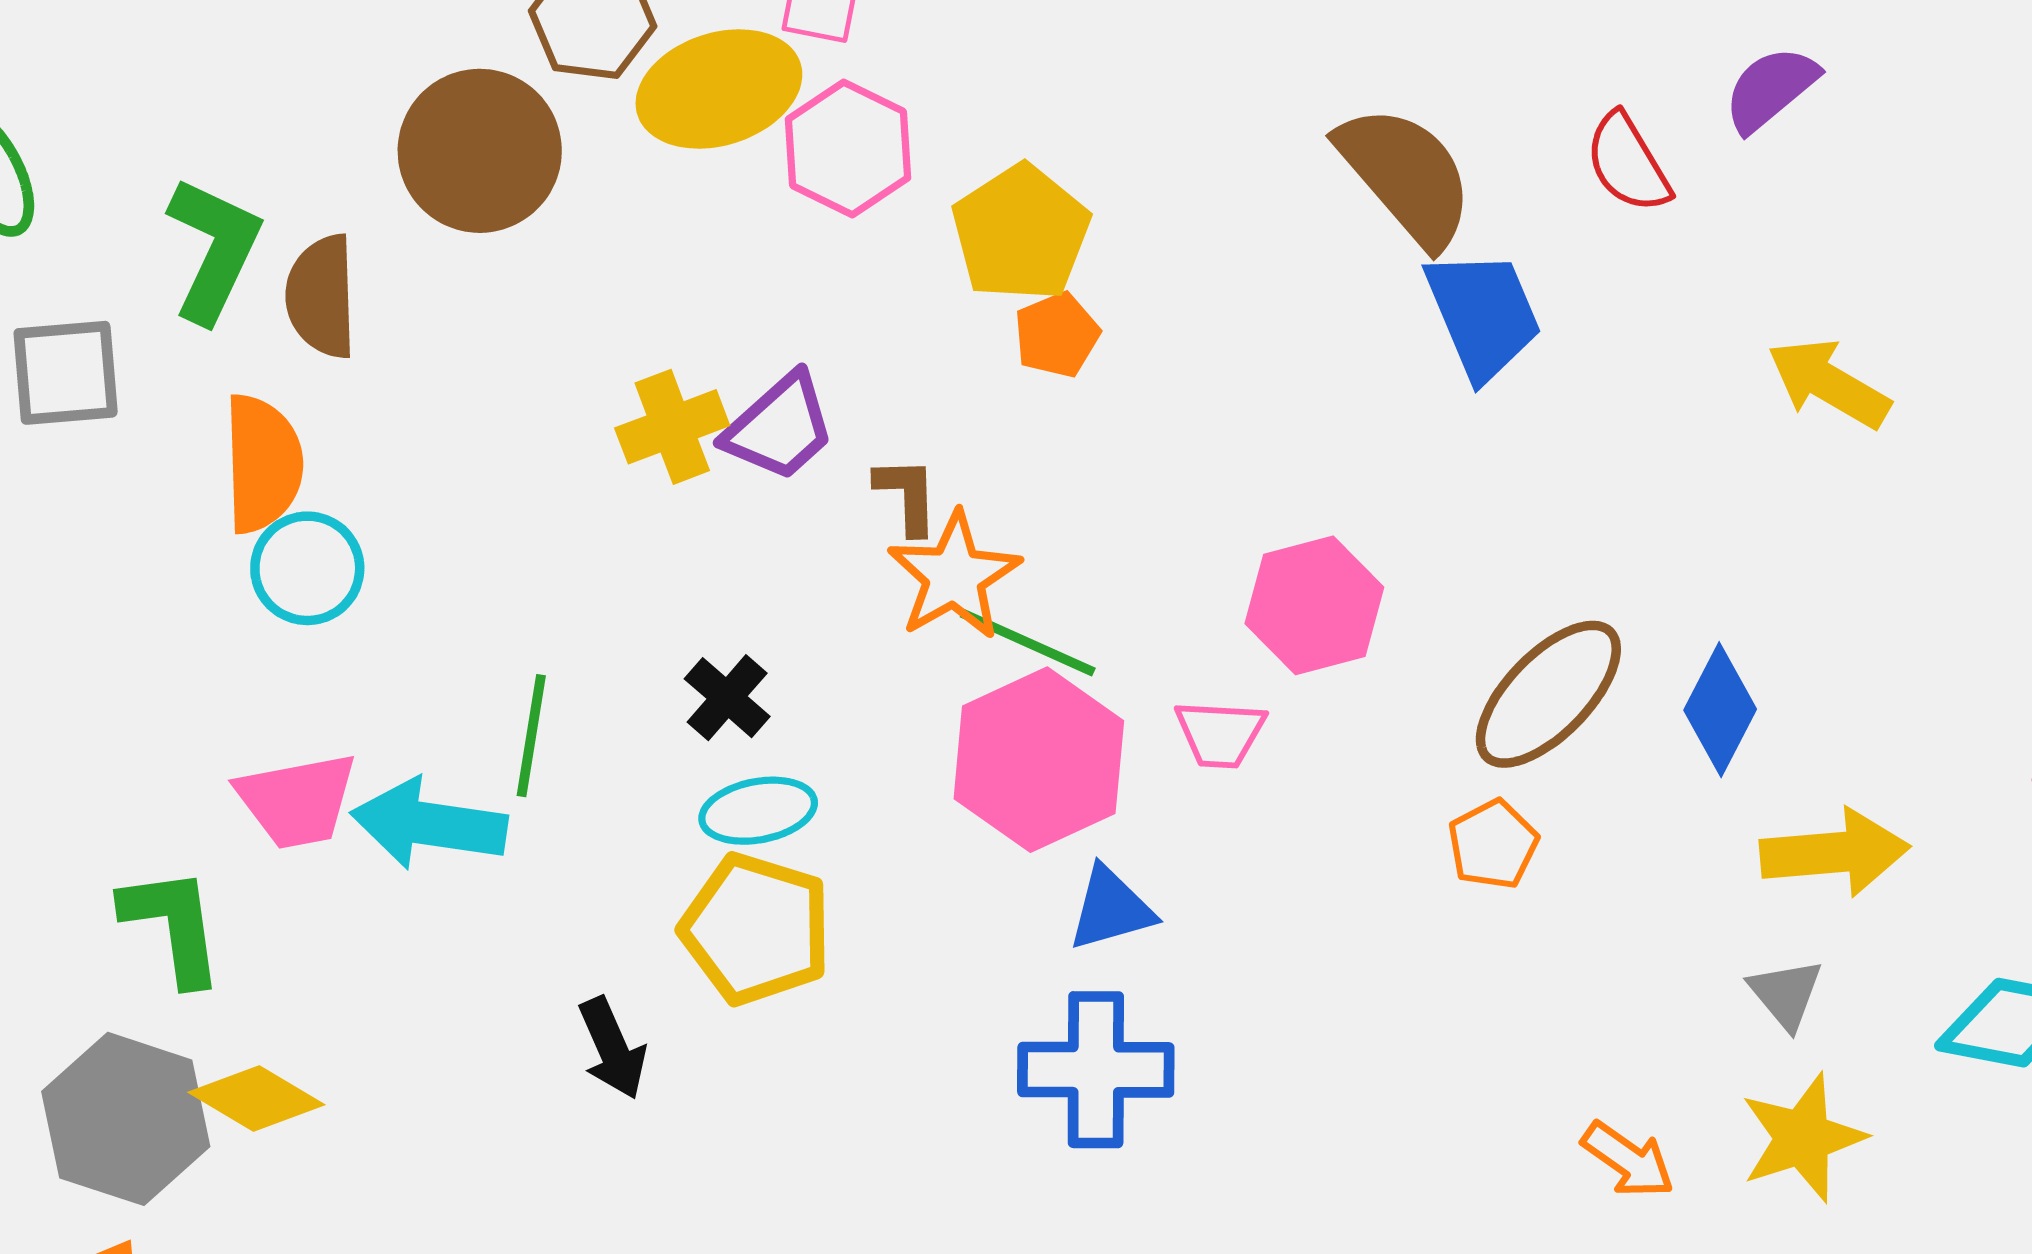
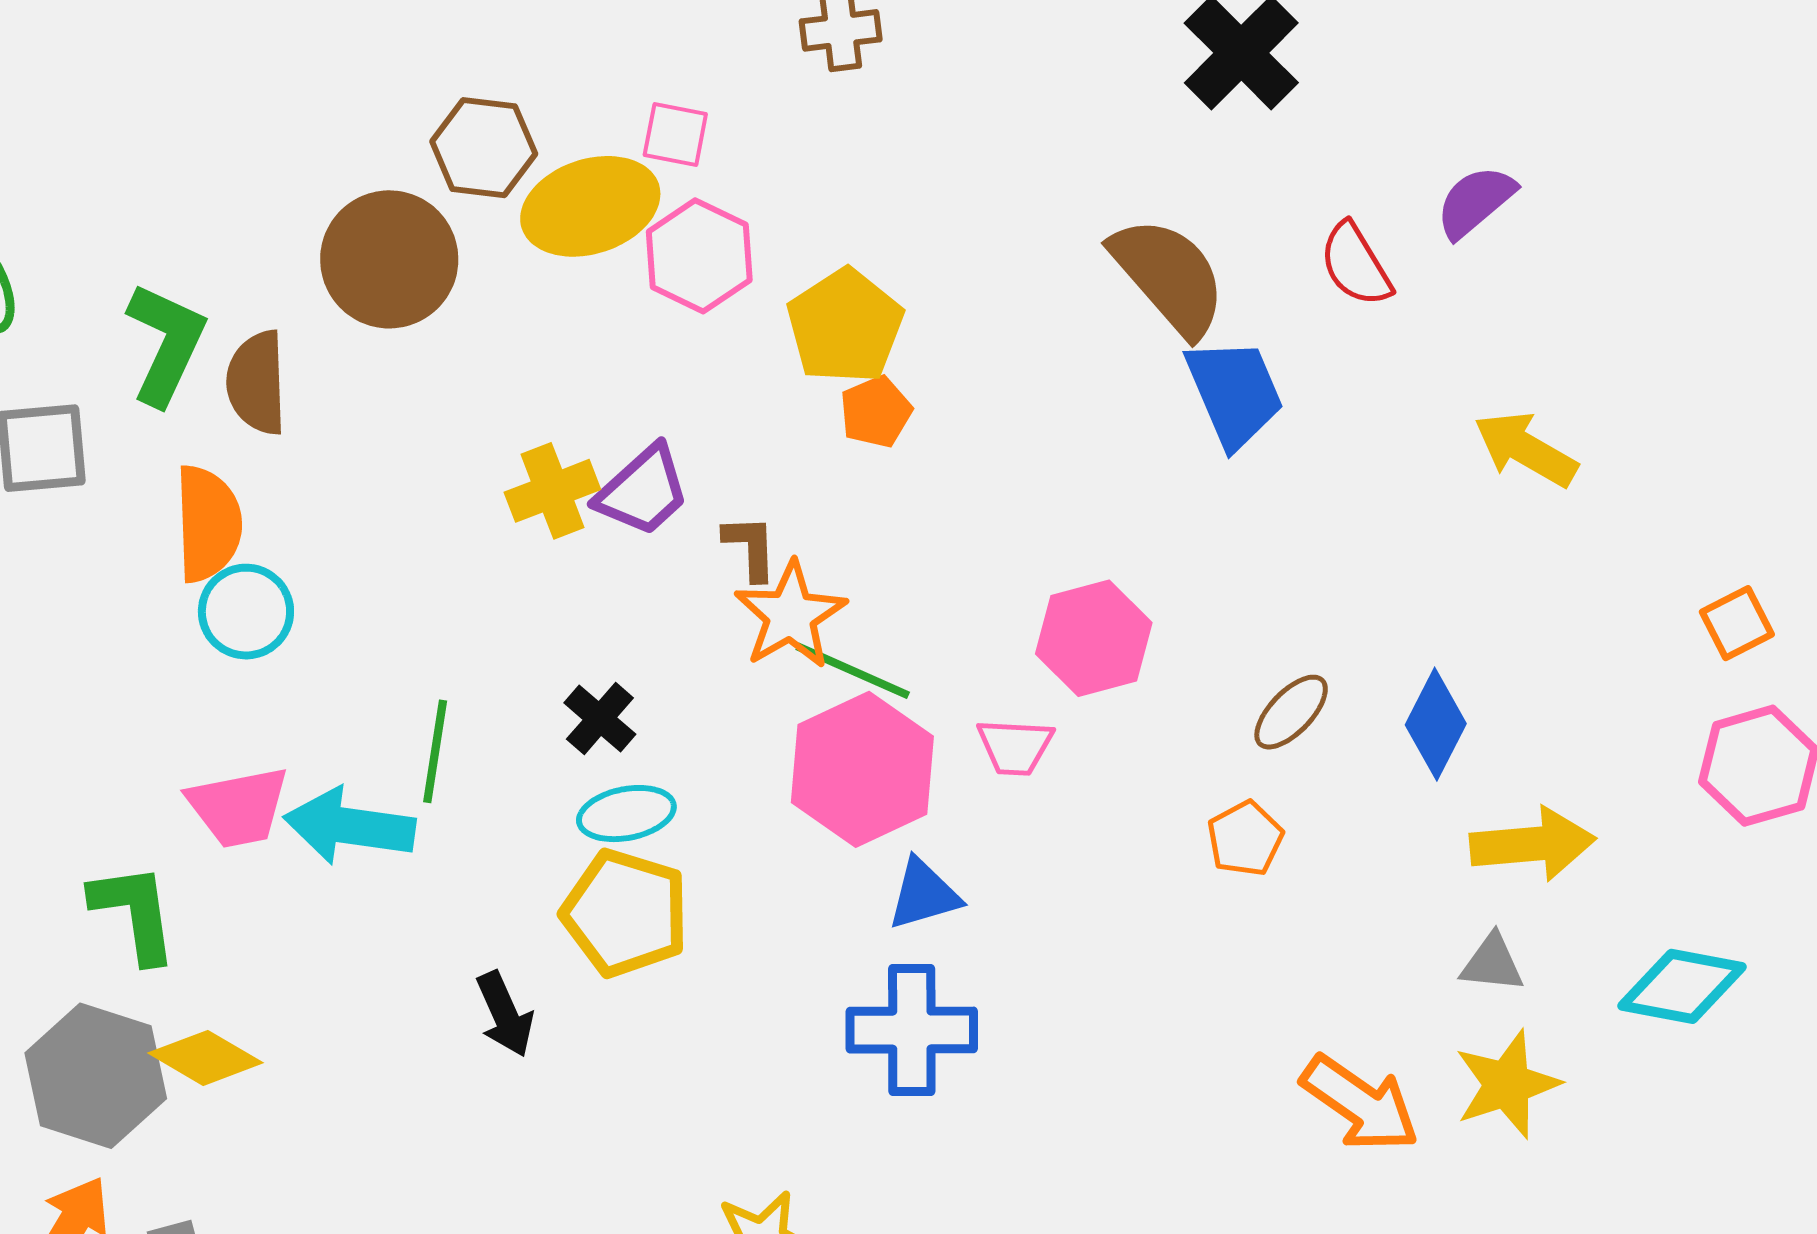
brown ellipse: (1548, 694) -> (1291, 712), size x0.6
gray triangle: (1786, 994) -> (1492, 963), turned -44
orange arrow: (1628, 1160) -> (1360, 1103), size x1.5

